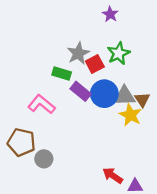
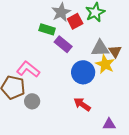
blue circle: (104, 94) -> (83, 72), moved
pink L-shape: (41, 104) -> (28, 69), moved
red arrow: (113, 175) -> (82, 104), moved

